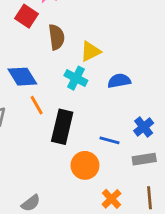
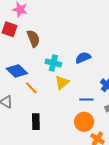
yellow triangle: (91, 51) -> (62, 82), moved
black rectangle: (62, 127) -> (36, 122), moved, size x0.7
orange circle: (85, 165) -> (84, 122), moved

